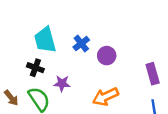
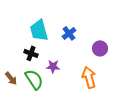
purple circle: (107, 56) -> (100, 48), moved
orange arrow: (105, 97) -> (89, 77), turned 100

